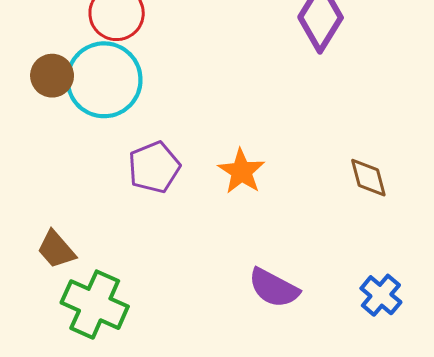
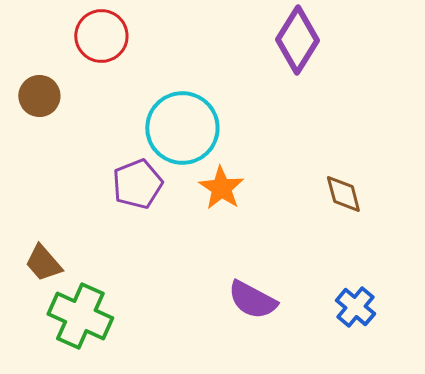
cyan circle: (104, 80) -> (182, 128), moved

